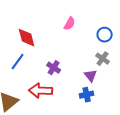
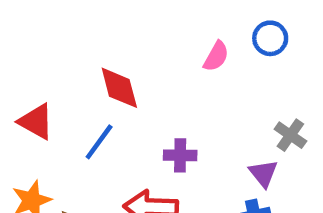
blue circle: (105, 35) -> (270, 38), moved
purple cross: (54, 68) -> (180, 155), turned -32

